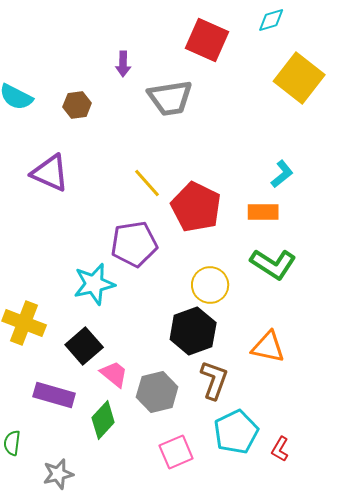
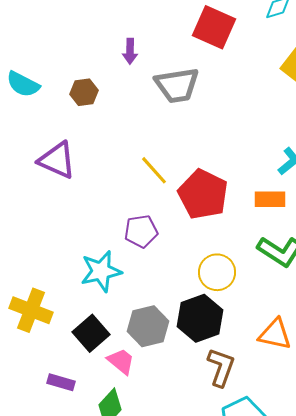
purple pentagon: (134, 244) -> (141, 231), size x0.7
gray hexagon: (157, 392) -> (148, 326), moved
purple rectangle: (54, 395) -> (61, 382), size x0.7

